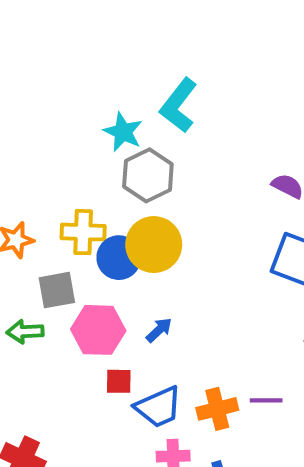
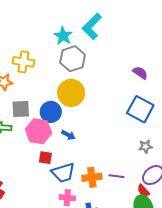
yellow cross: (83, 232) -> (23, 62), moved
blue circle: (119, 258) -> (51, 112), moved
blue arrow: (159, 330) -> (68, 135), turned 64

